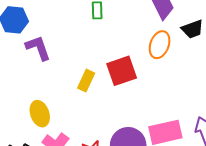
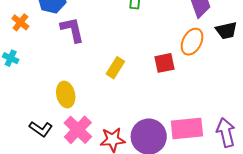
red square: (122, 71) -> (165, 63), moved, size x0.7

